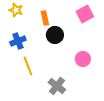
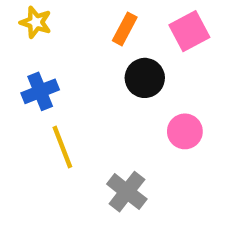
orange rectangle: (45, 18) -> (125, 29), moved, turned 40
black circle: (55, 35) -> (145, 78), moved

